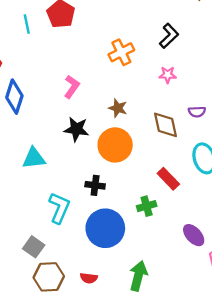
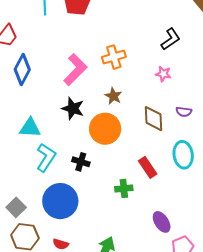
orange cross: (121, 52) -> (114, 57), moved
pink L-shape: (72, 87) -> (75, 70), size x1.5
cyan L-shape: (59, 208) -> (46, 157), moved
blue circle: (105, 228) -> (60, 201), moved

